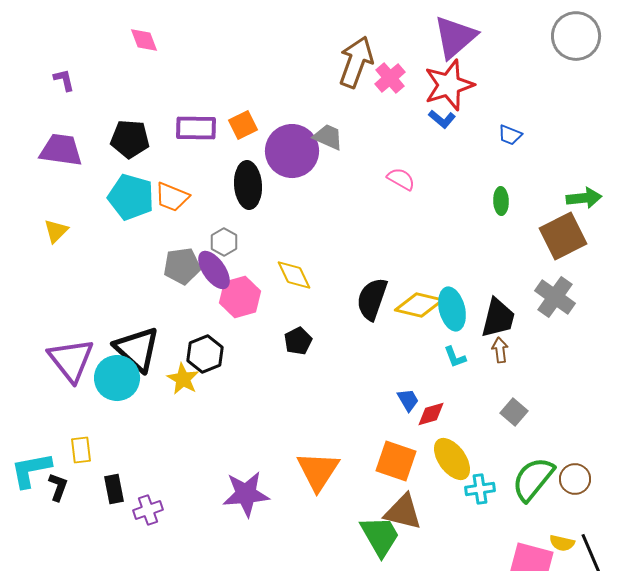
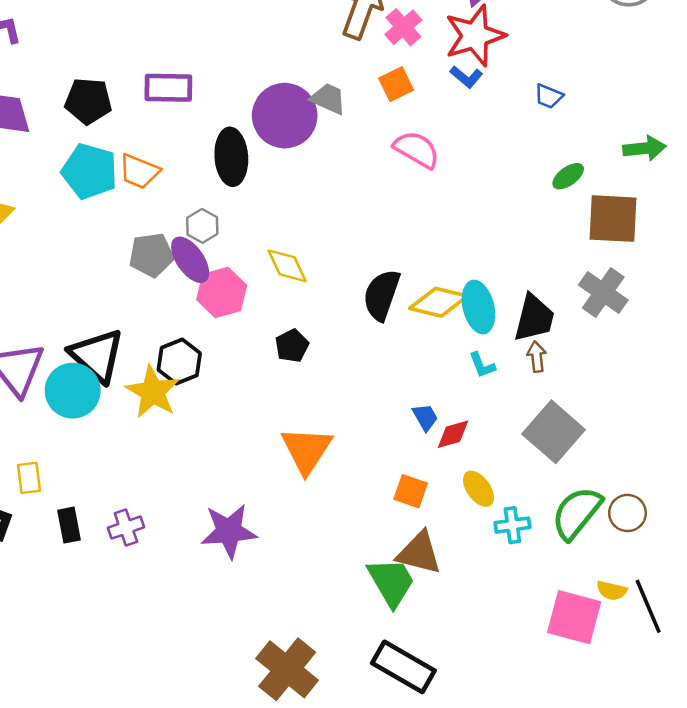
orange square: (243, 125) -> (396, 84), moved
pink semicircle: (401, 179) -> (417, 150), size x1.4
green arrow: (584, 198) -> (644, 148), moved
green ellipse: (501, 201) -> (568, 176), moved, turned 56
brown square: (563, 236) -> (613, 219), turned 30
yellow star: (183, 379) -> (153, 392), size x1.4
gray square: (514, 412) -> (554, 432), size x1.8
yellow ellipse: (452, 459) -> (478, 489), size x0.7
orange square: (396, 461) -> (411, 491), size x0.7
orange triangle: (318, 471) -> (306, 450), moved
purple cross: (148, 510) -> (126, 528), moved

